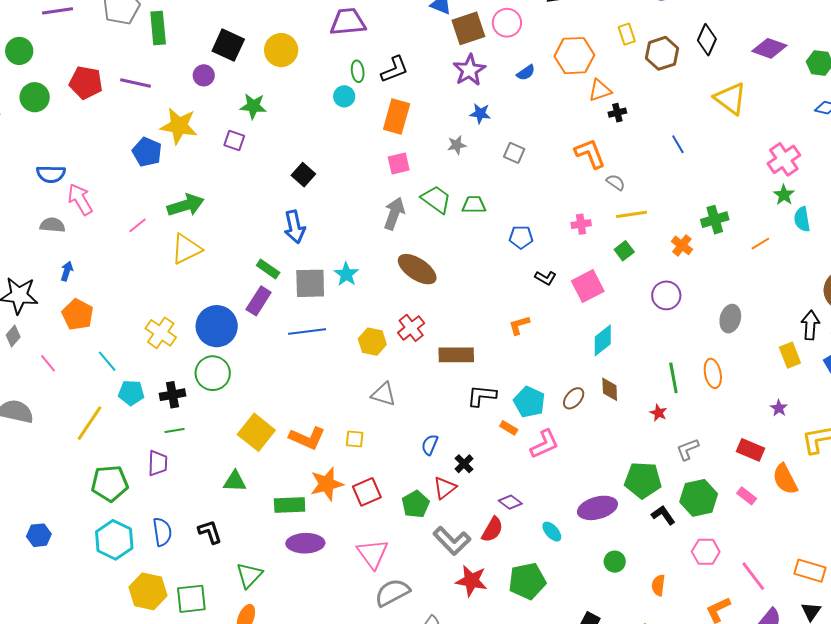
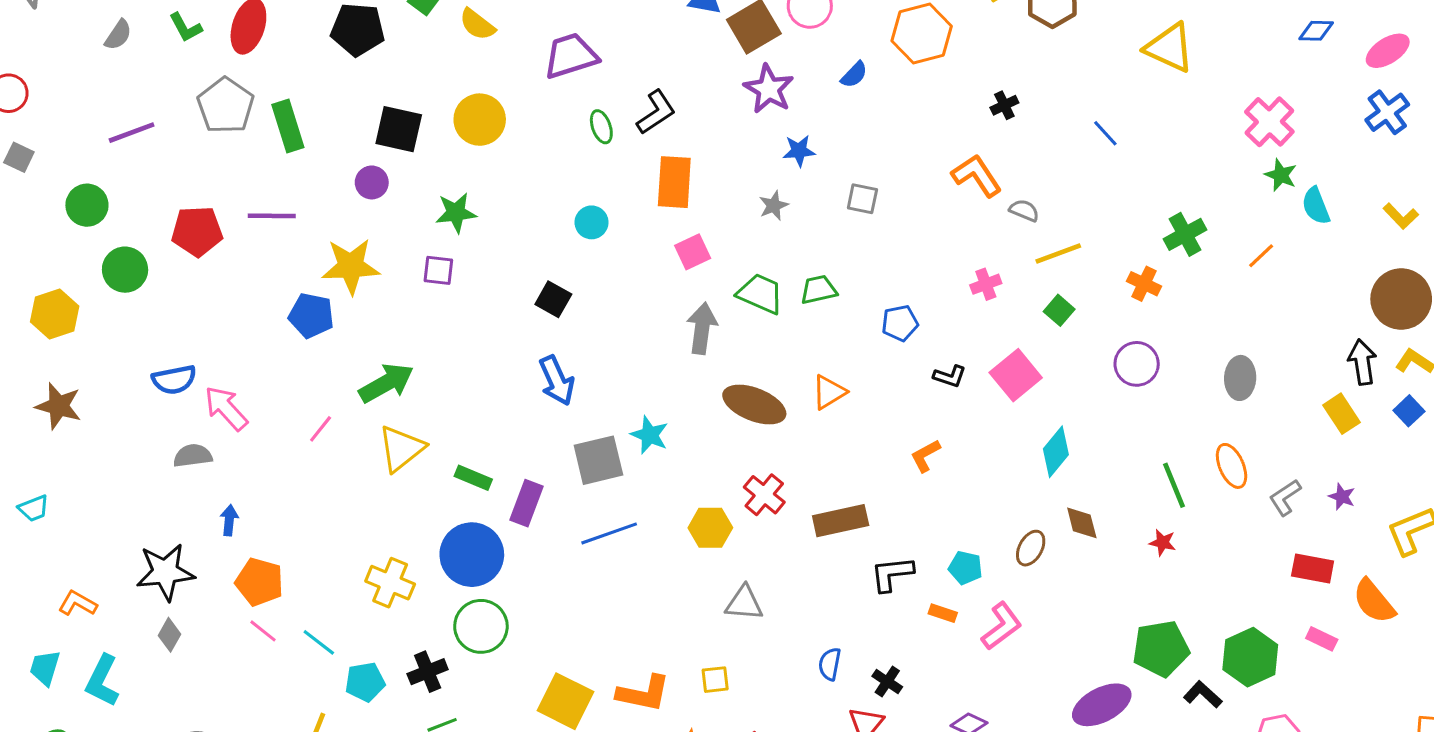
orange triangle: (600, 90) -> (829, 392), moved
cyan circle: (344, 96) -> (592, 222), moved
green rectangle: (268, 269) -> (473, 478), moved
pink line: (48, 363) -> (263, 631), moved
cyan pentagon: (529, 402) -> (965, 568), size x0.7
gray L-shape: (688, 449) -> (1285, 497), moved

